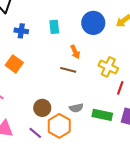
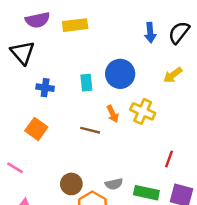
blue circle: (93, 23) -> (120, 74), moved
yellow cross: (108, 67) -> (143, 111), moved
brown line: (68, 70) -> (90, 130), moved

